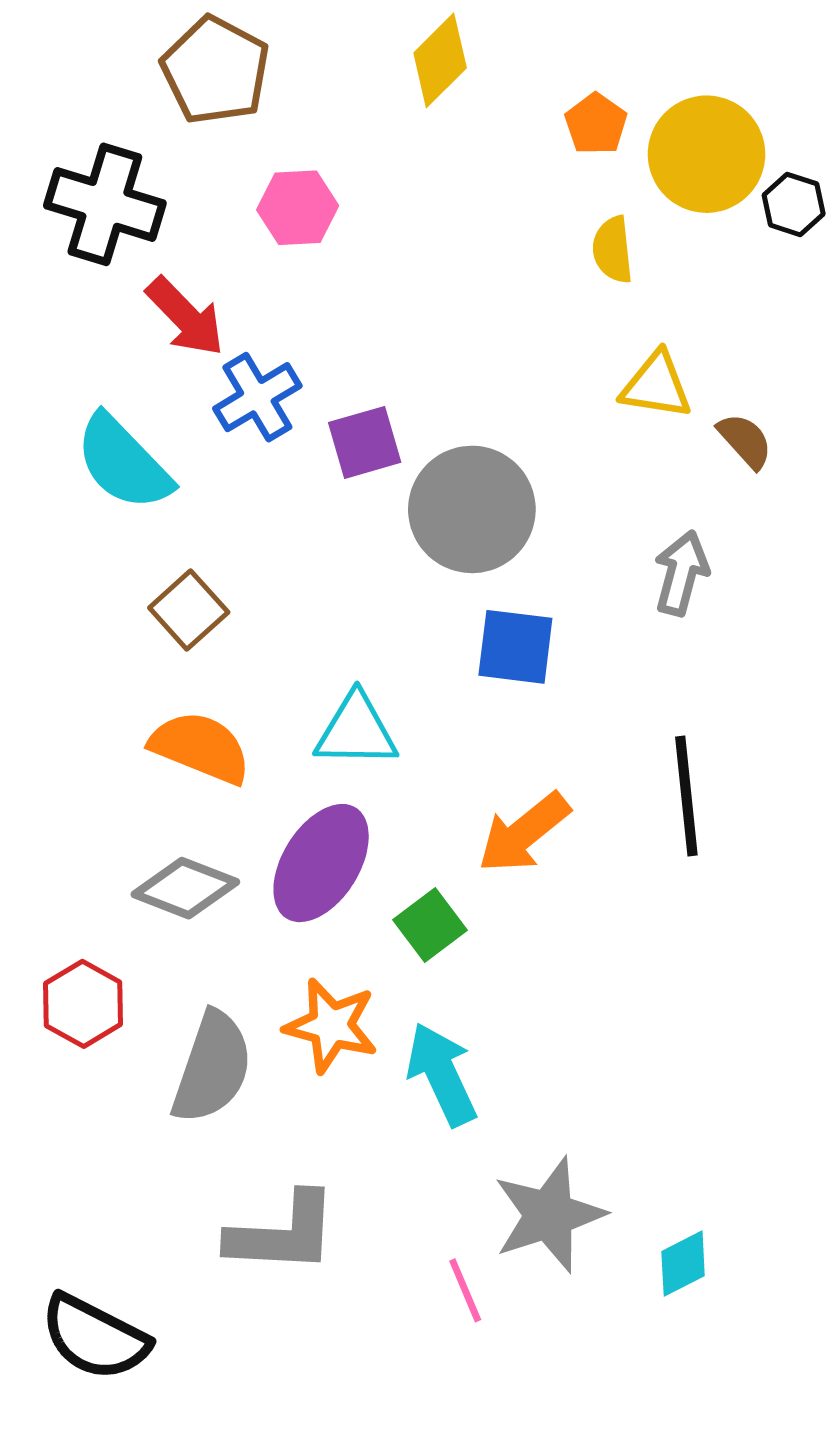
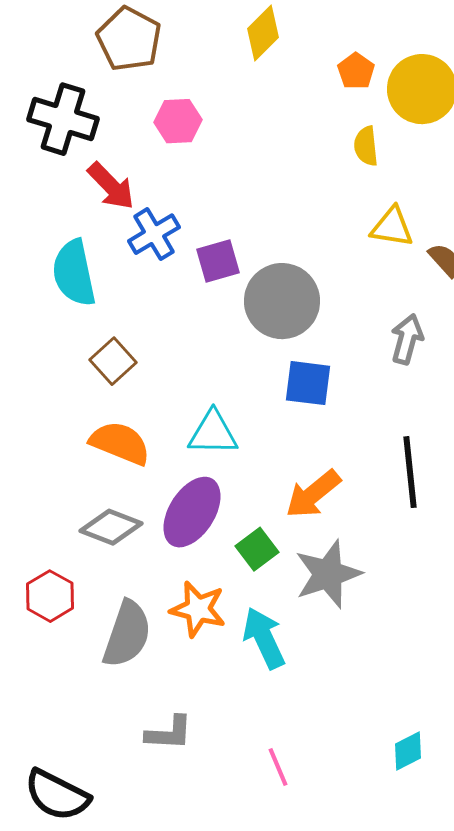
cyan semicircle: (123, 463) -> (74, 273), turned 32
gray star: (549, 1215) -> (328, 574), moved
gray L-shape: (283, 1233) -> (169, 733), size x0.7

